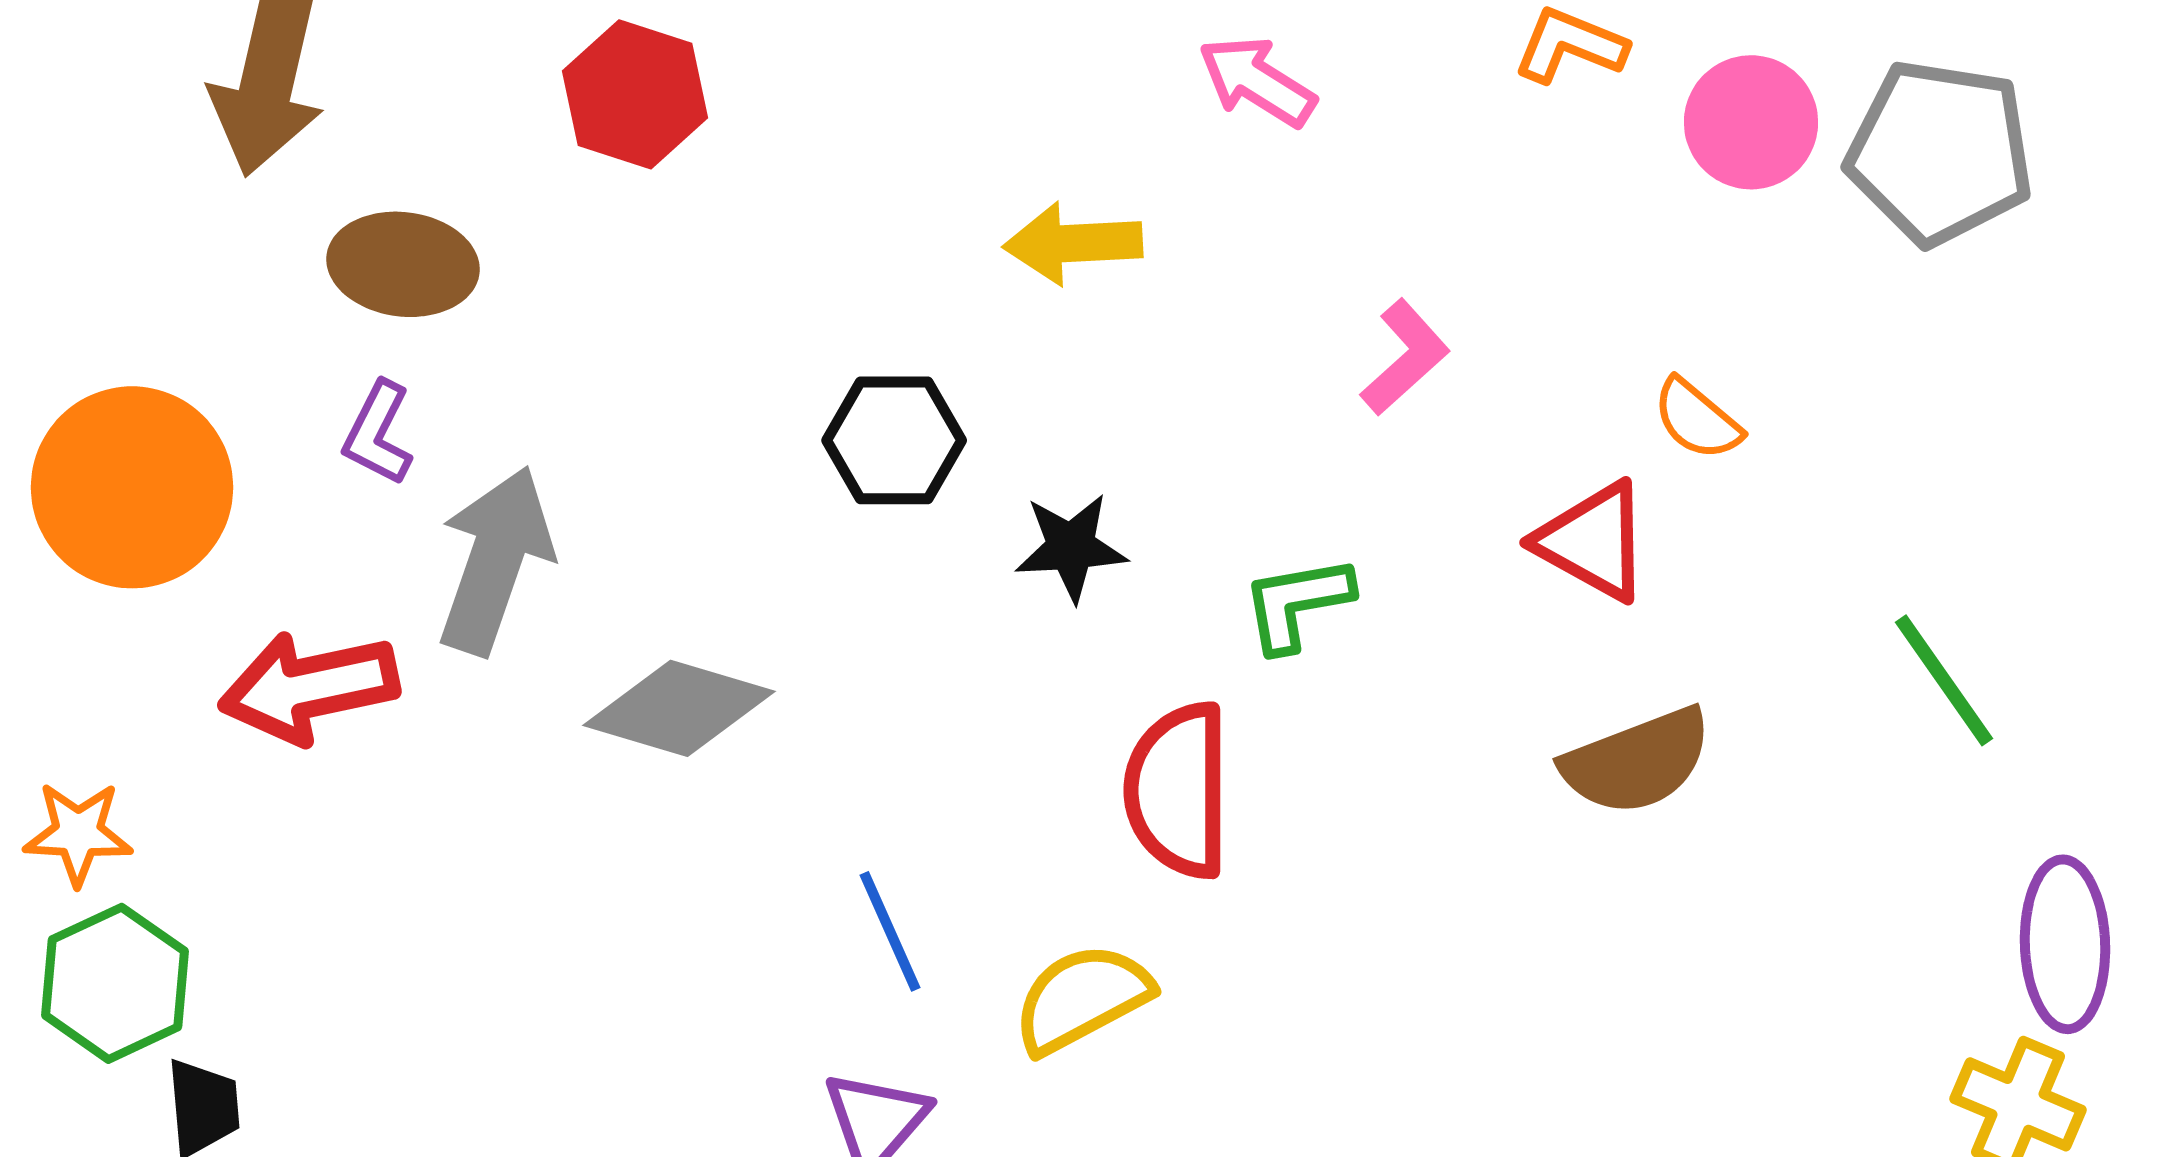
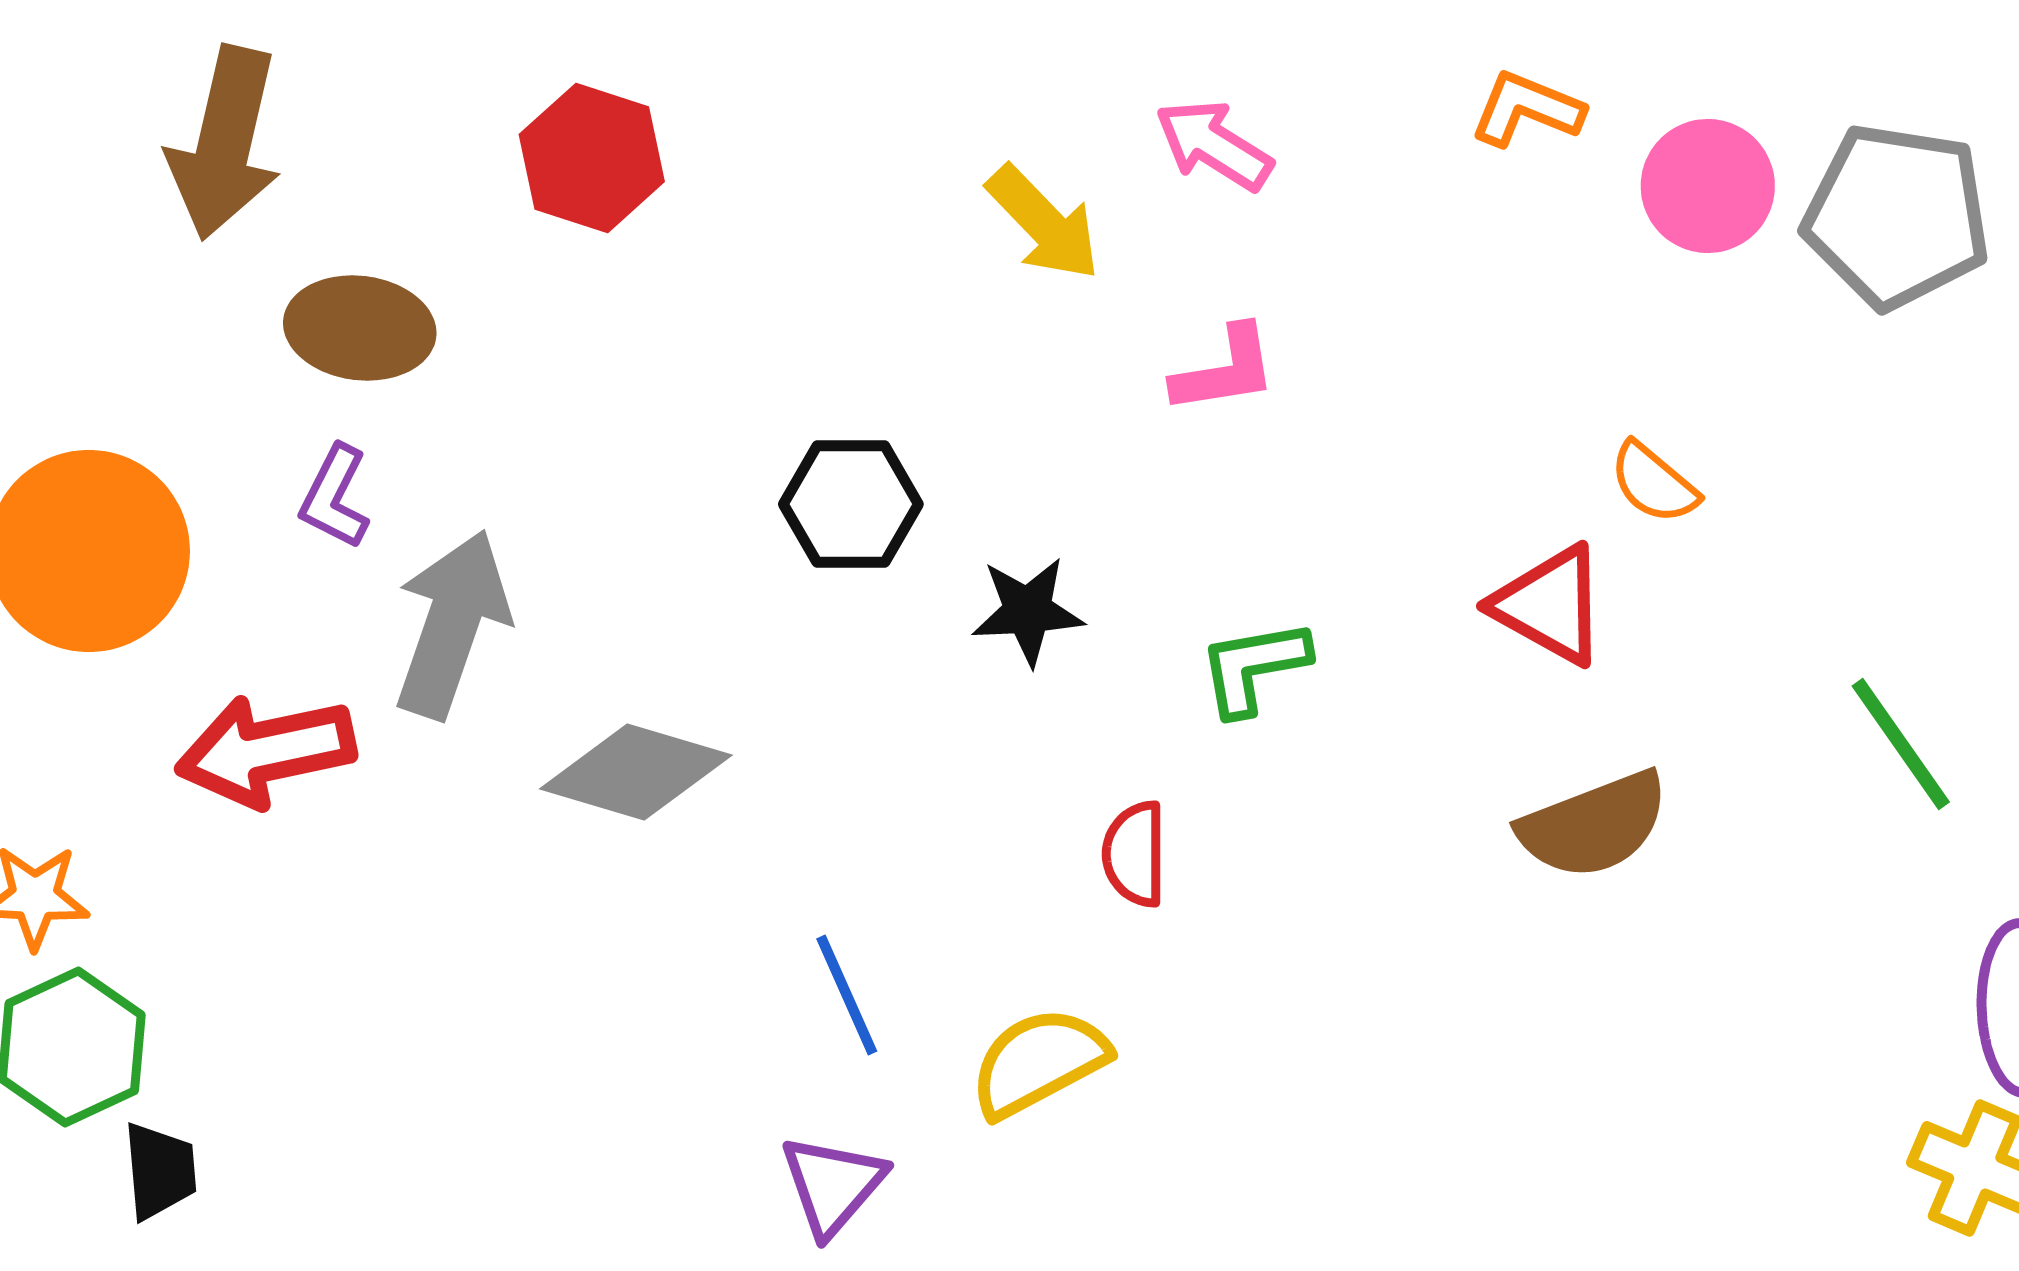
yellow arrow: (1073, 243) -> (1044, 223), moved, turned -131
pink L-shape: (1405, 357) -> (1225, 370), moved, turned 33
red semicircle: (1178, 790) -> (1135, 854), size x0.6

